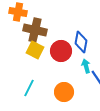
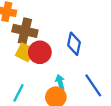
red circle: (61, 51) -> (40, 52), moved
cyan arrow: (86, 66) -> (60, 82), moved

